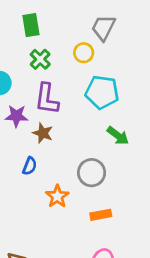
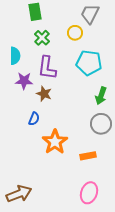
green arrow: (118, 136) -> (101, 96), turned 72
gray circle: (92, 173) -> (101, 124), moved
orange star: (57, 196) -> (55, 142), size x1.4

